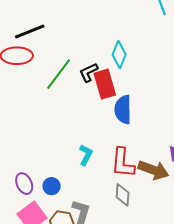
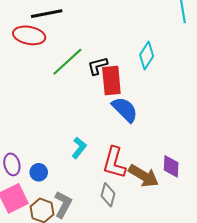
cyan diamond: (119, 55) -> (147, 55), moved
blue semicircle: (123, 110) -> (125, 109), turned 124

